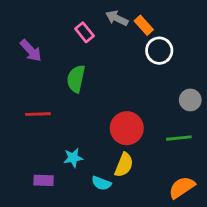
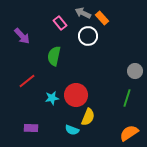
white circle: (159, 51) -> (88, 36), moved
red line: (38, 114) -> (27, 81), turned -36
red circle: (127, 128) -> (76, 95), moved
green line: (179, 138) -> (127, 98), turned -66
cyan star: (73, 158) -> (52, 98), moved

